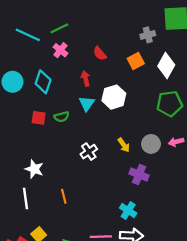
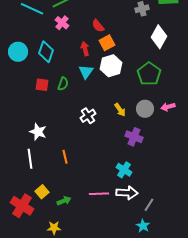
orange square: (136, 61) -> (107, 43), moved
green pentagon: (170, 104) -> (149, 74), moved, turned -30
green semicircle: (62, 117) -> (63, 84), turned -56

